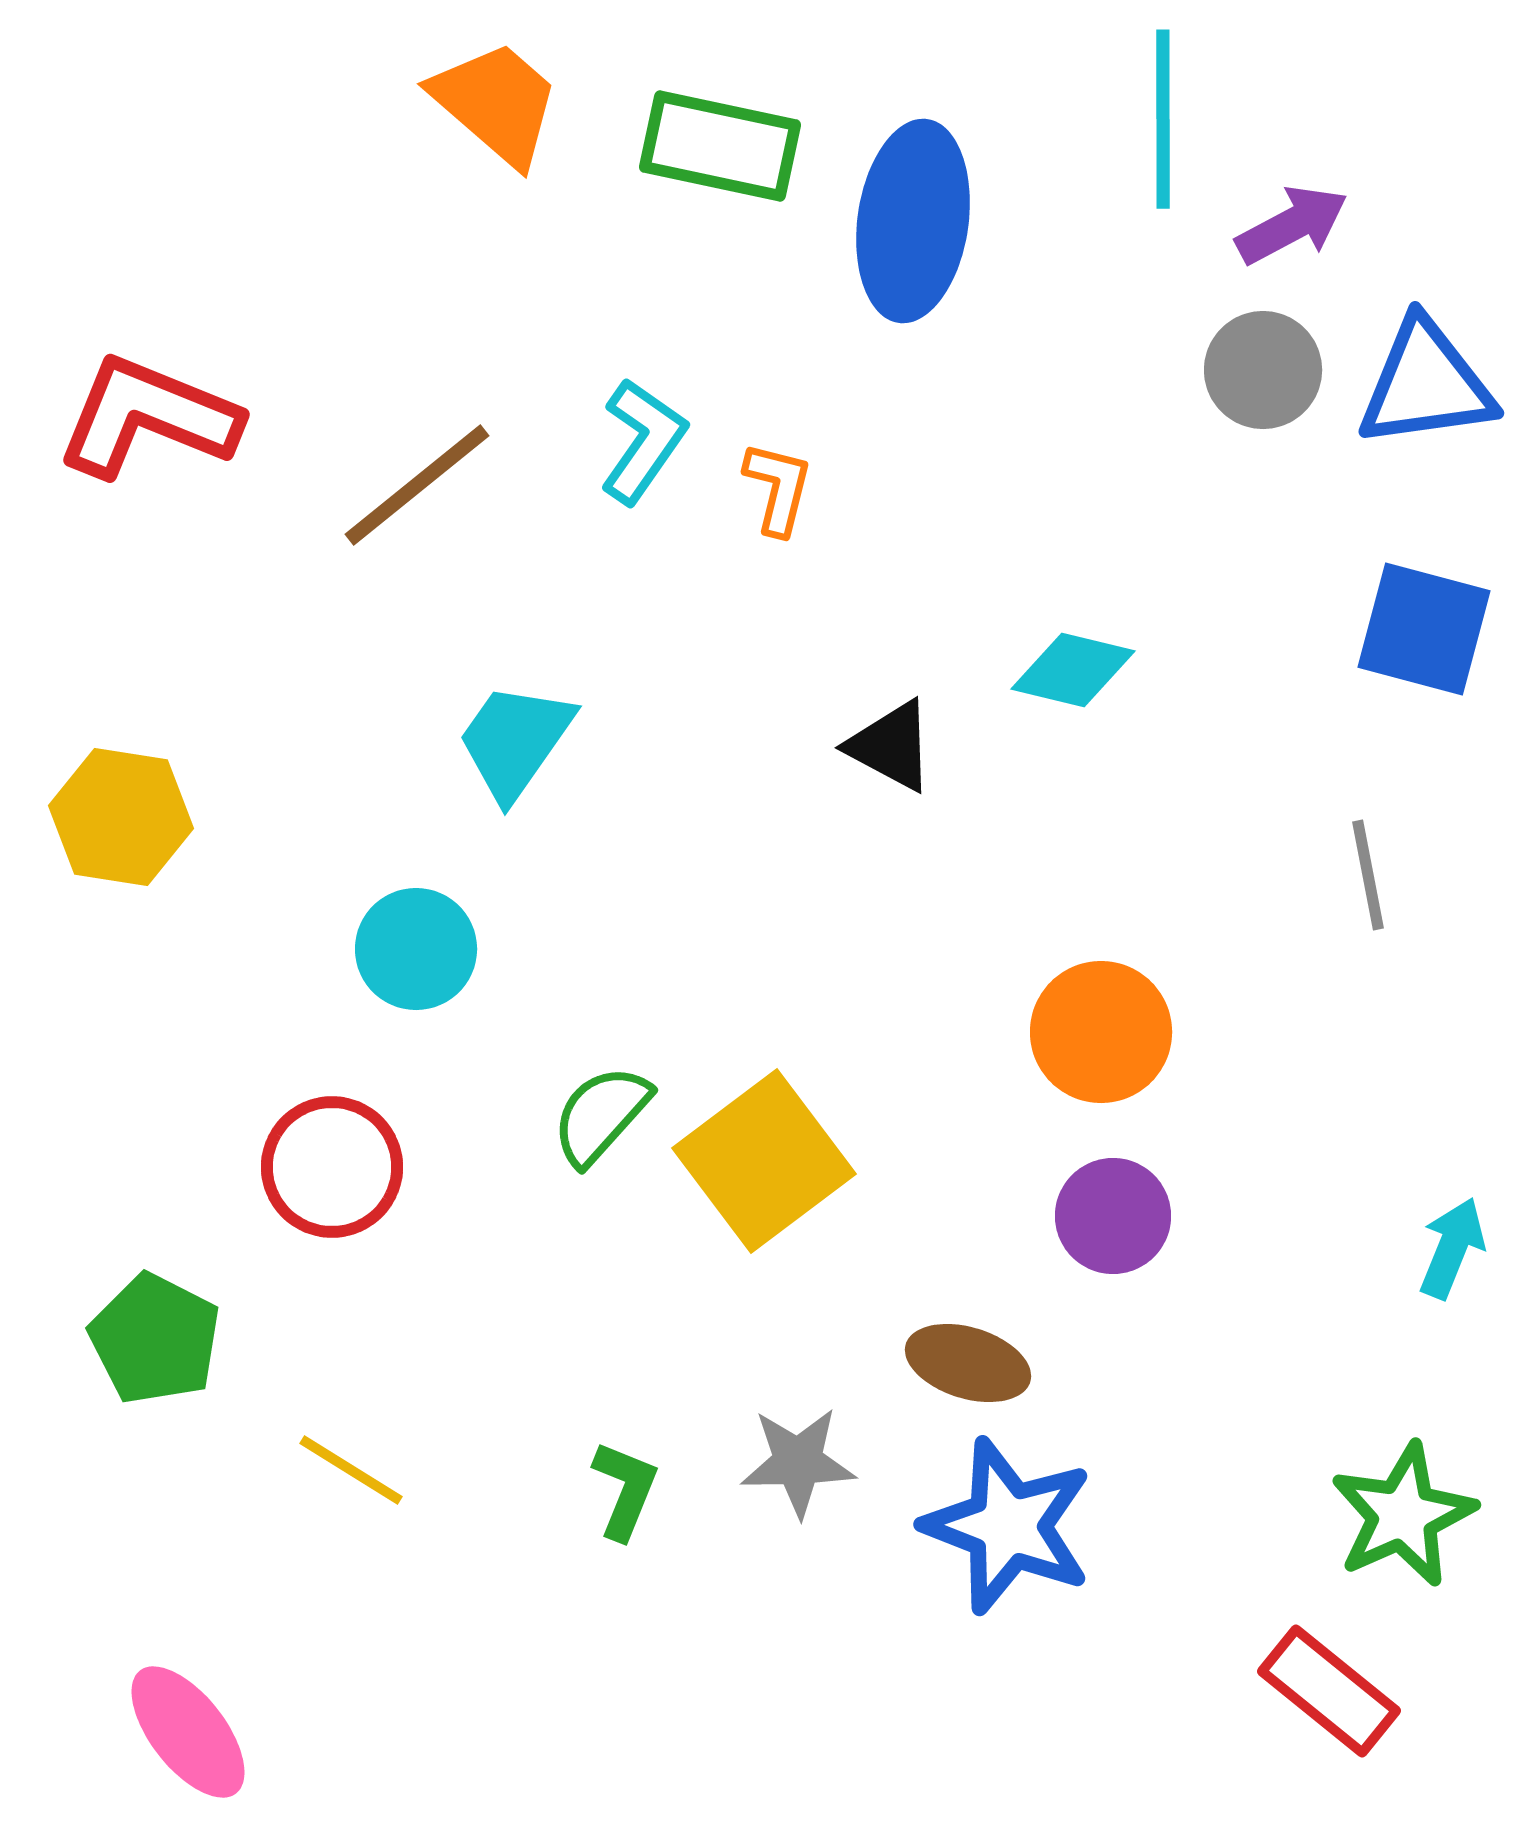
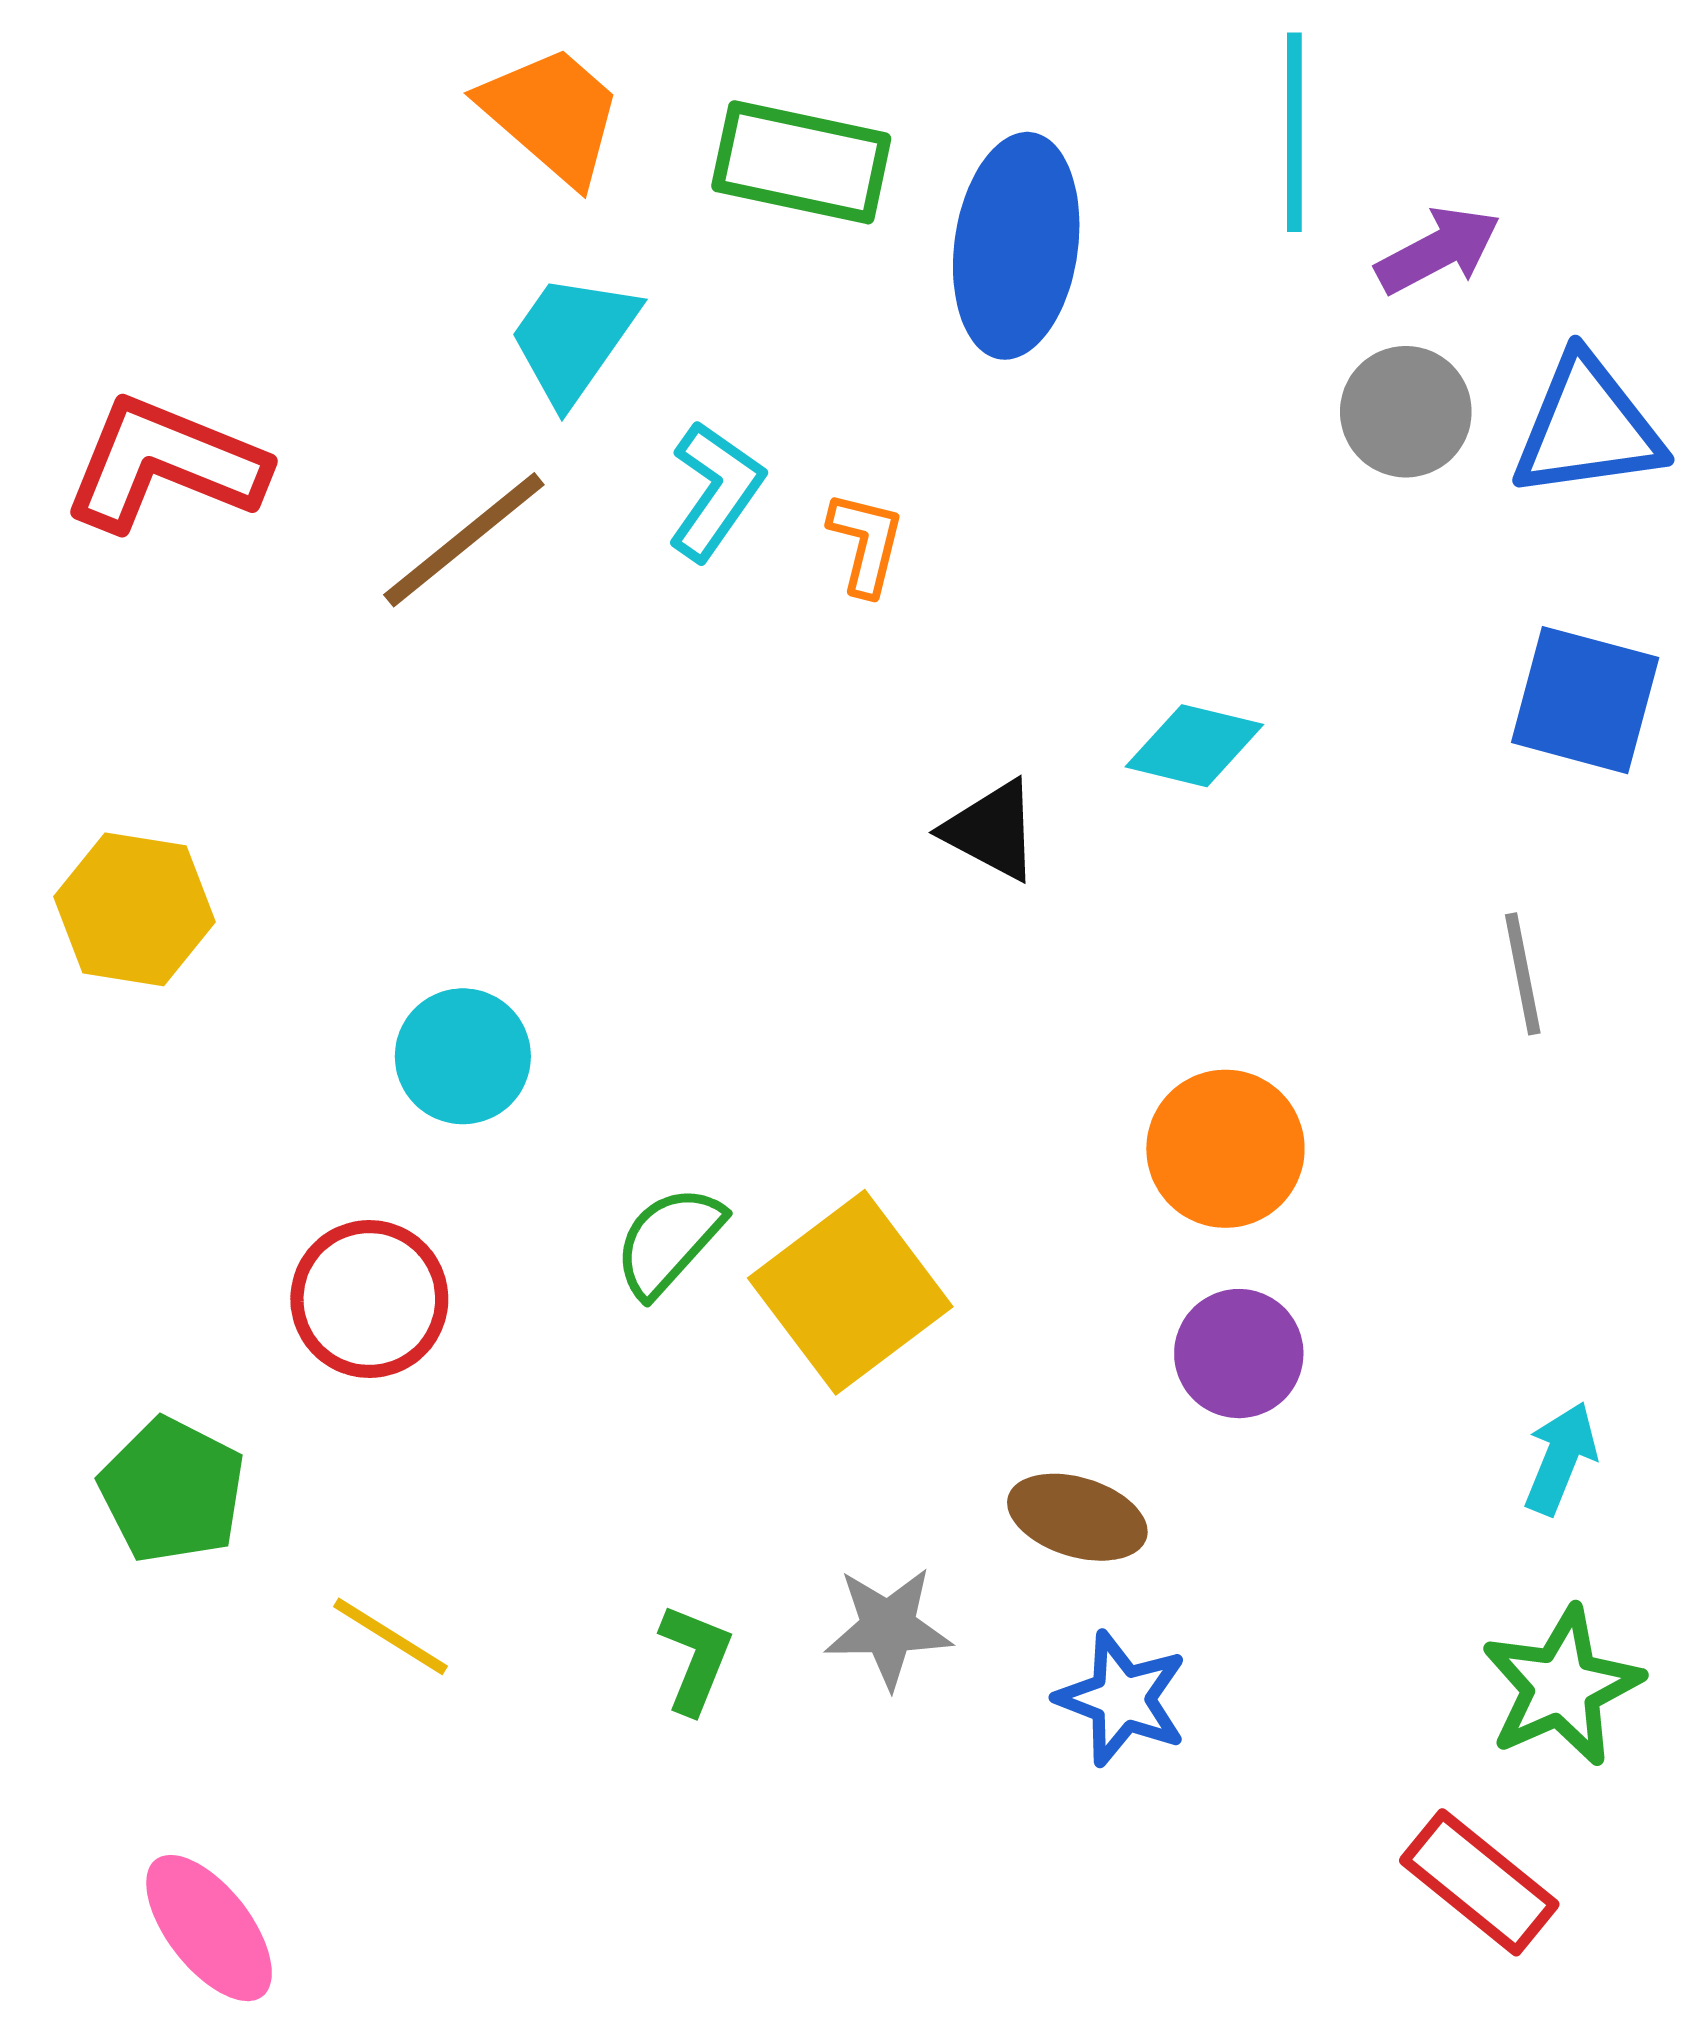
cyan trapezoid: (515, 741) -> (573, 338), moved
cyan arrow: (1452, 1248) -> (1561, 1458), moved
blue star: (1008, 1526) -> (1122, 1699), size x0.7

